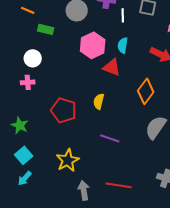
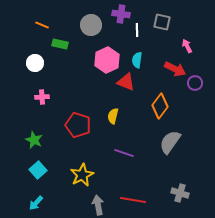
white circle: (33, 58) -> (35, 63), moved
cyan arrow: (25, 178) -> (36, 203), moved

